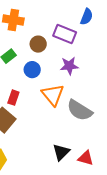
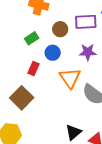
purple rectangle: (65, 34) -> (86, 22), turned -30
red rectangle: (13, 98) -> (34, 69), moved

